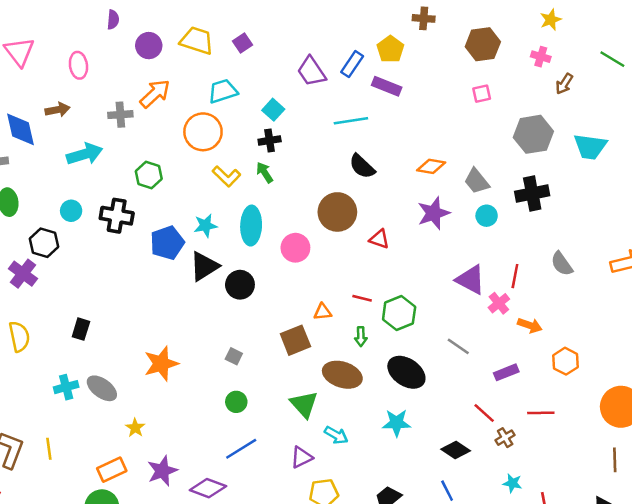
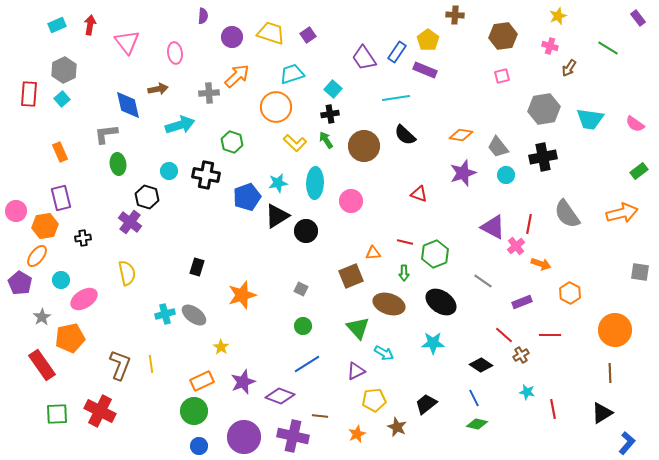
brown circle: (337, 212) -> (364, 146), moved
gray semicircle: (562, 264) -> (567, 214), size x1.4
black rectangle: (81, 329) -> (197, 267), moved

